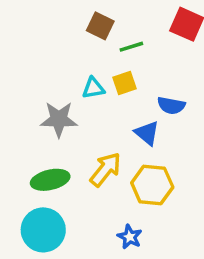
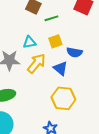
yellow square: (124, 83) -> (55, 41), moved
yellow arrow: (105, 169) -> (36, 63), moved

